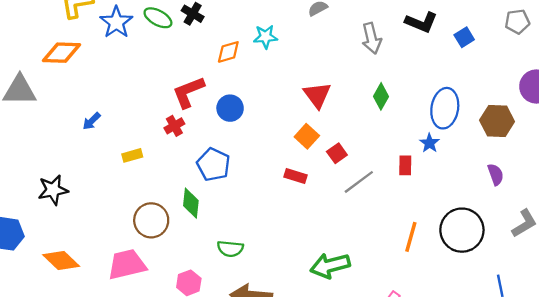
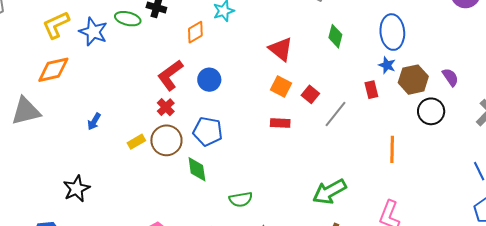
brown hexagon: (497, 121) -> (413, 80), moved
brown circle: (151, 220) -> (166, 140), moved
black circle: (462, 230) -> (431, 111), moved, size x0.7

